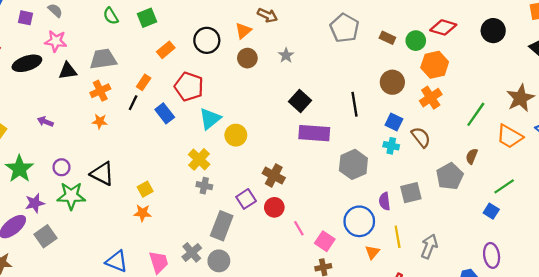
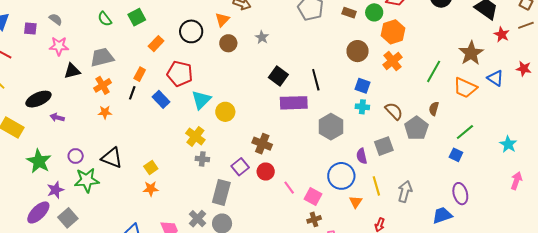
black ellipse: (27, 63) -> (38, 99), moved
black line: (354, 104) -> (316, 80), moved
brown semicircle: (421, 137) -> (394, 111), moved

